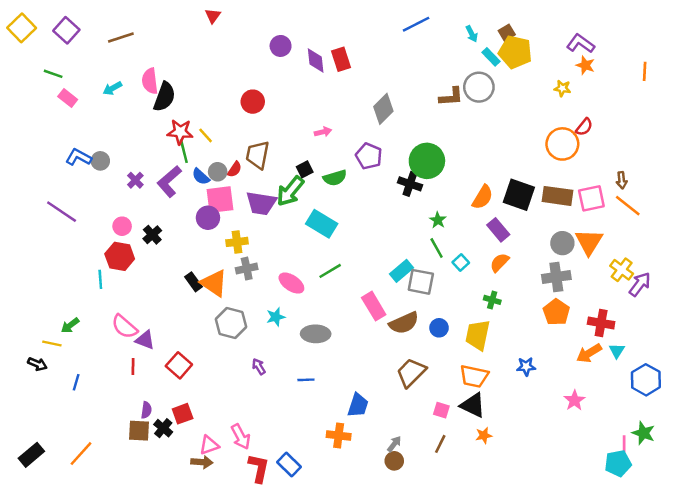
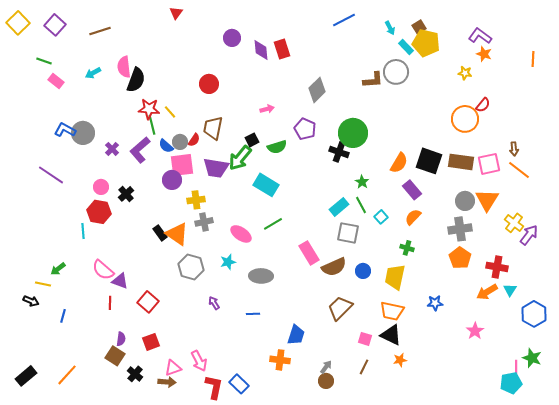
gray circle: (100, 161) -> (83, 133), size x1.5
cyan rectangle: (402, 271) -> (339, 207), moved
black cross: (163, 428) -> (135, 374), moved
brown square: (139, 431) -> (115, 356), turned 30

